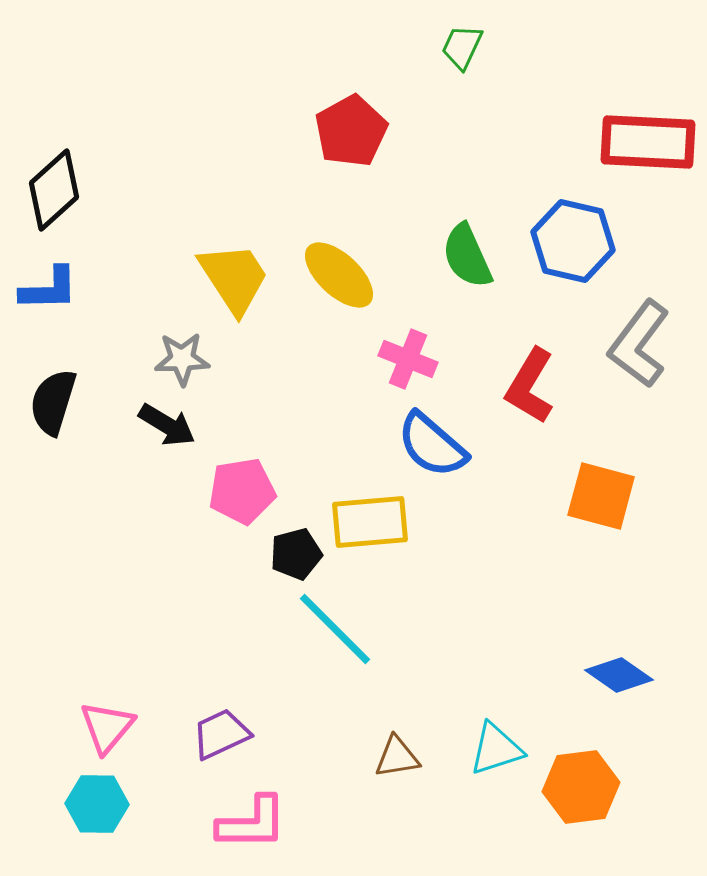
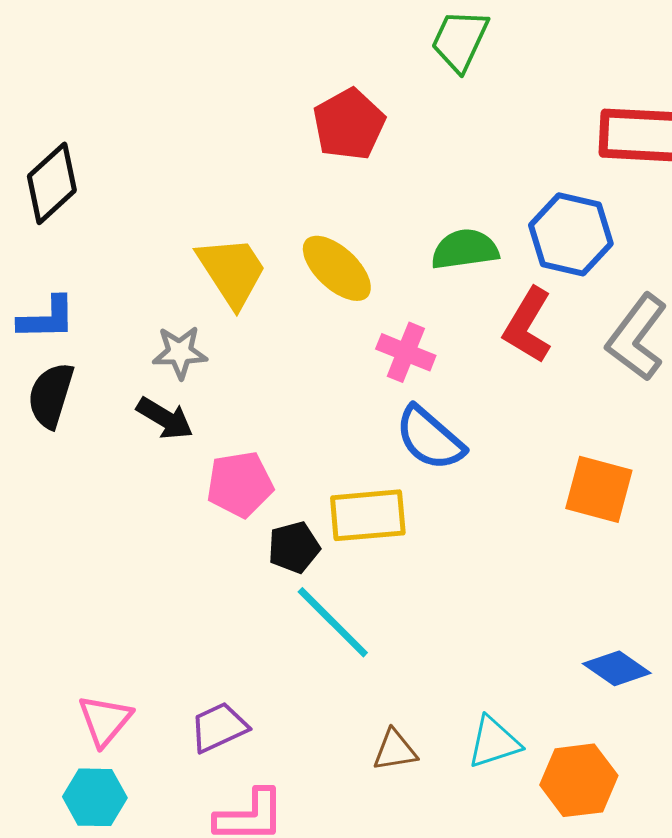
green trapezoid: (462, 47) -> (460, 40), size x1.4
green semicircle: (467, 256) -> (465, 249), turned 106
blue L-shape: (49, 289) -> (47, 318), moved
red L-shape: (530, 386) -> (528, 325), moved

